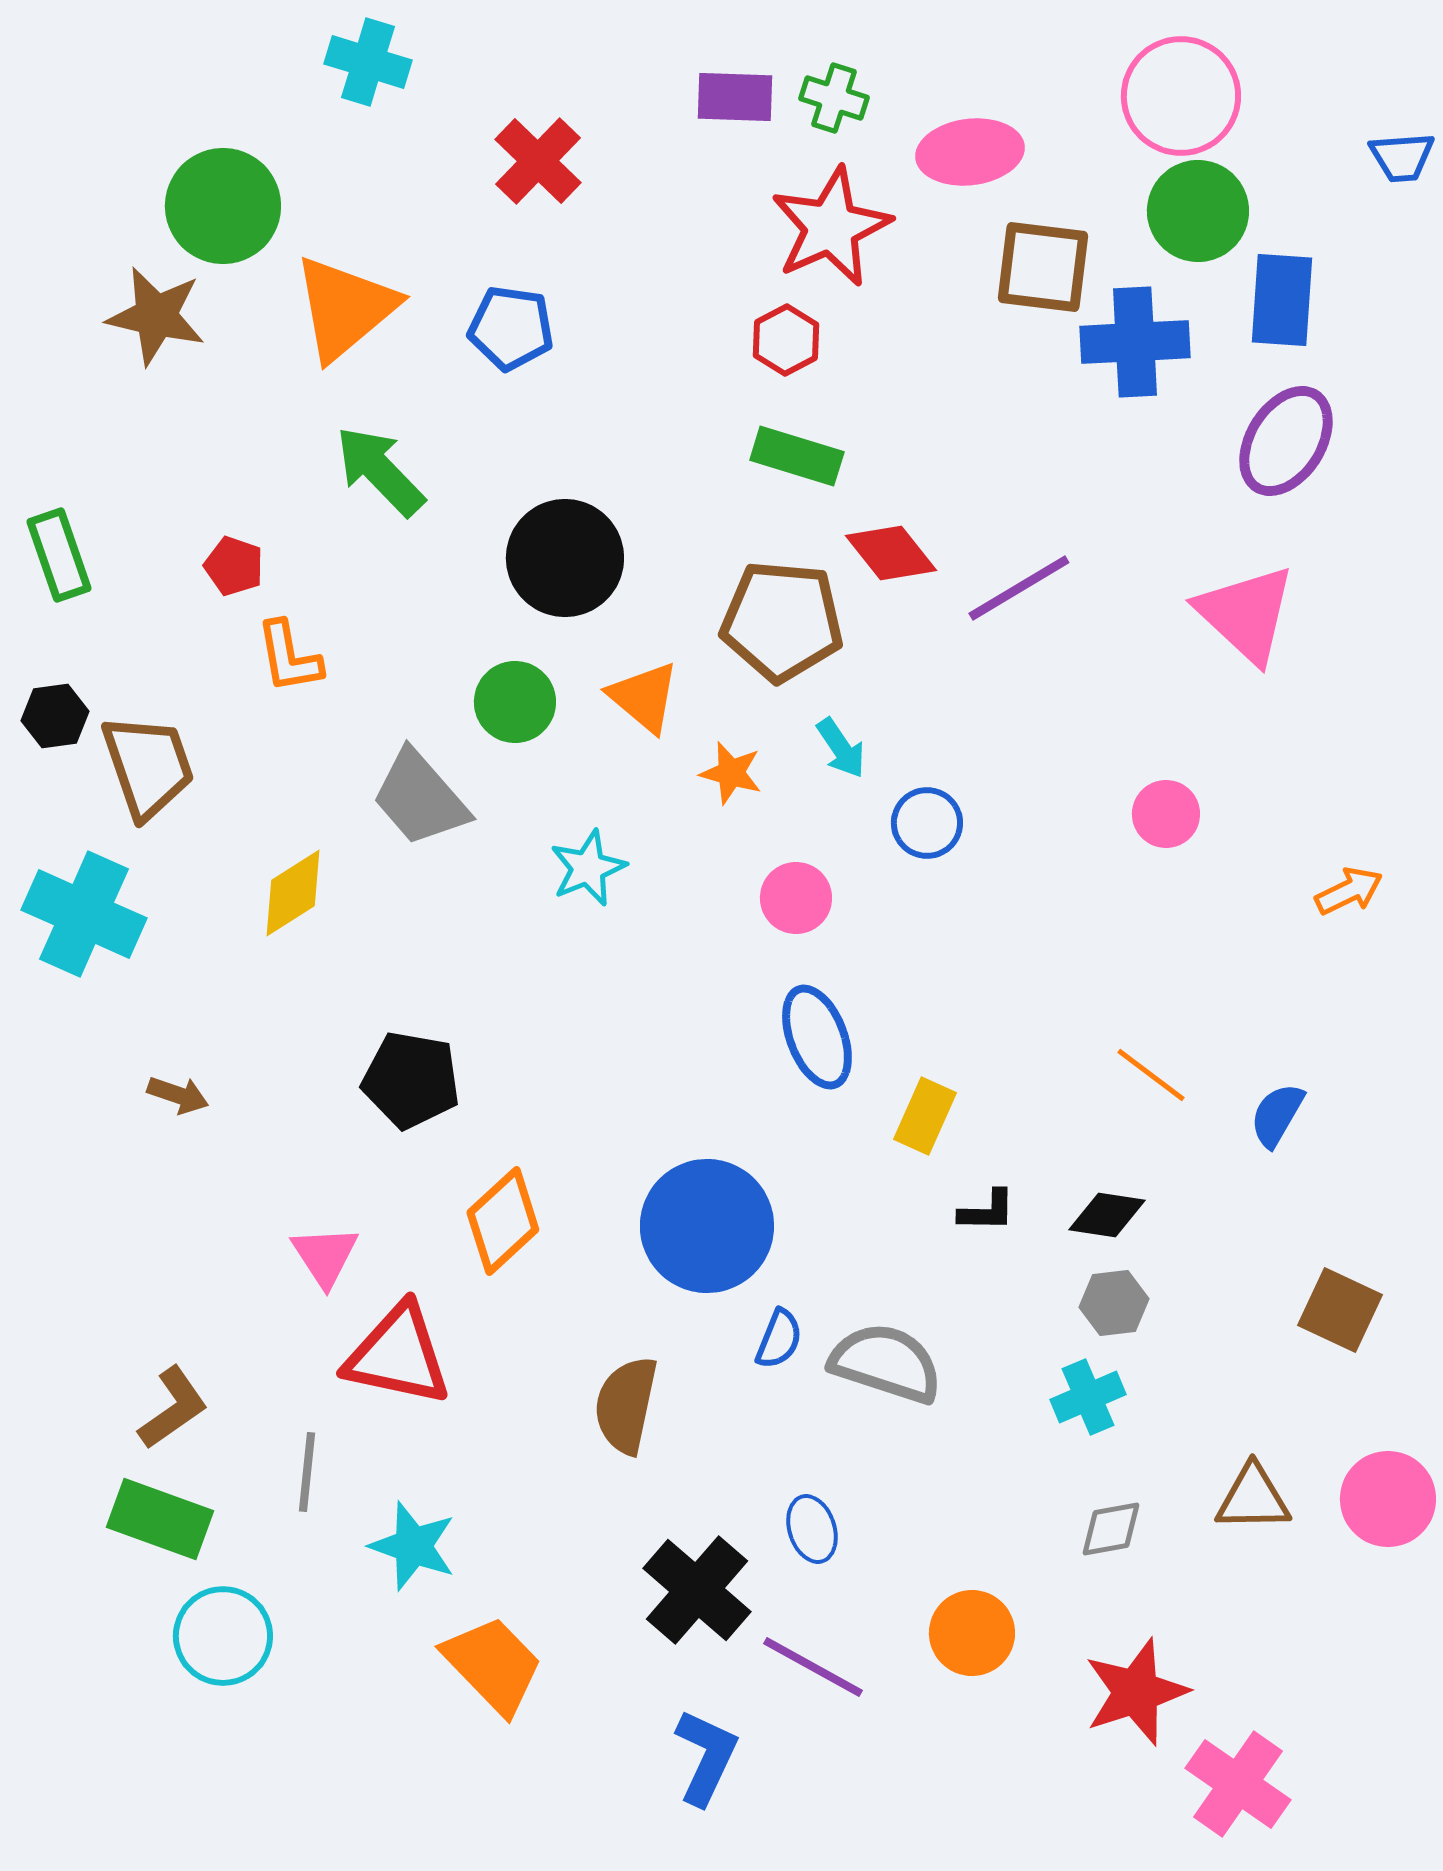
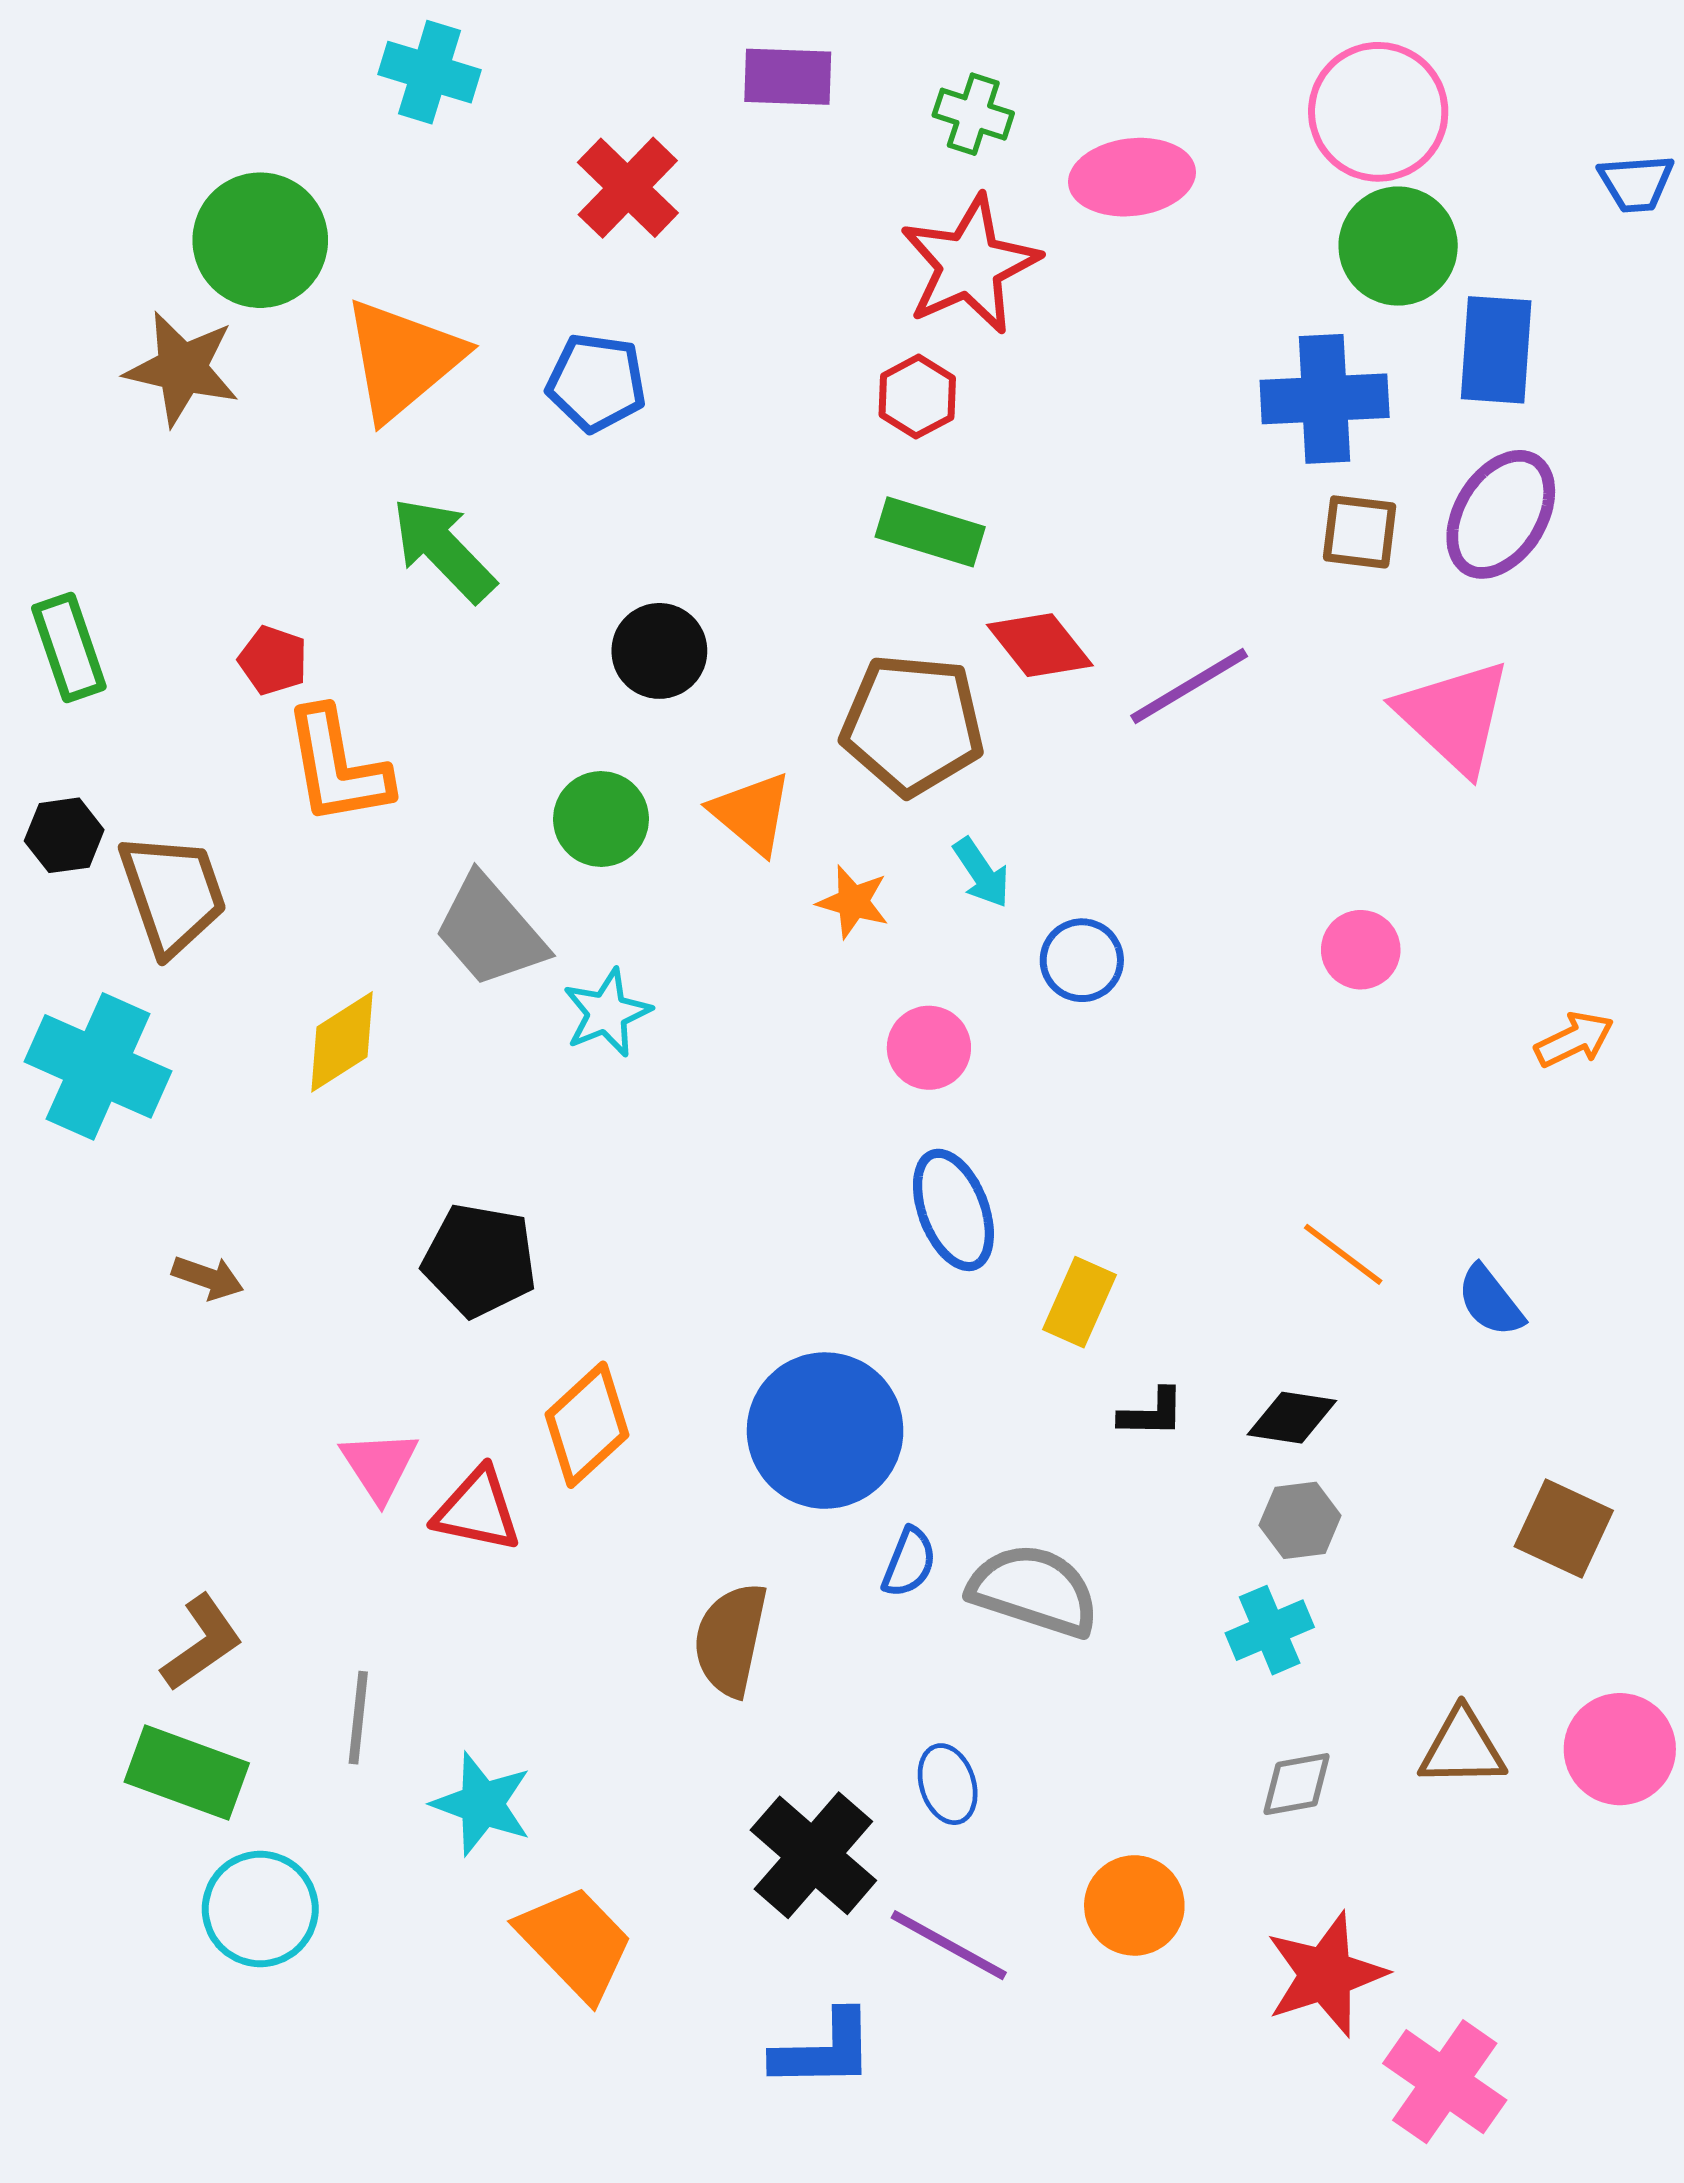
purple rectangle: (735, 97) -> (788, 77), moved
brown square: (1043, 267) -> (1360, 532), moved, size x0.7
black circle: (565, 558) -> (659, 651), size x0.7
orange L-shape: (289, 657) -> (337, 766), size x1.4
cyan star: (588, 868) -> (607, 1013), moved
blue semicircle: (1277, 1115) -> (1490, 1301), turned -68
red triangle: (398, 1355) -> (477, 1510), moved, size x0.7
blue L-shape: (706, 1757) -> (824, 2050), turned 64

